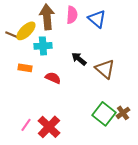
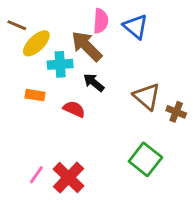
brown arrow: (47, 17) -> (87, 46), moved, turned -40
brown line: (12, 35) -> (17, 25), moved
black arrow: (79, 59) -> (94, 82), moved
brown cross: (123, 113) -> (176, 112), moved, turned -32

